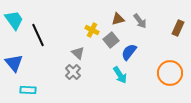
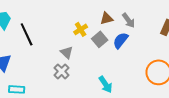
yellow cross: (92, 30) -> (81, 29), turned 32
blue semicircle: (129, 52) -> (121, 40), moved
cyan arrow: (120, 75) -> (106, 84), moved

